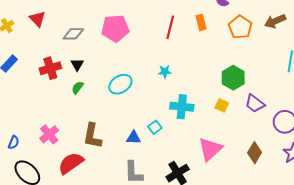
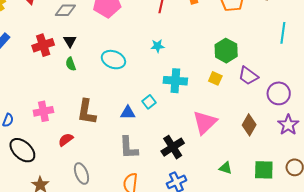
cyan ellipse: (120, 84) -> (113, 60), turned 55
green semicircle: (78, 88) -> (71, 64), turned -56
pink cross: (49, 134) -> (43, 111), turned 30
red semicircle: (71, 163) -> (66, 140), size x0.6

